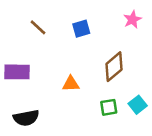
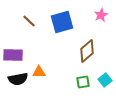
blue square: (81, 29) -> (62, 22), size x1.6
orange triangle: (71, 84) -> (39, 72), moved
black semicircle: (26, 118) -> (18, 79), moved

